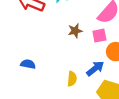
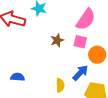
pink square: (99, 36) -> (80, 42), turned 32

